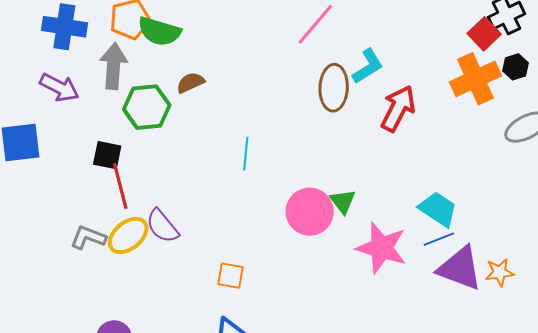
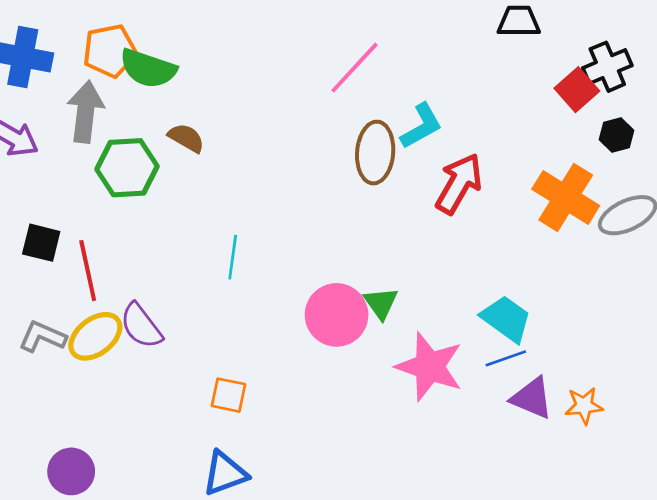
orange cross: (475, 79) -> (566, 197), moved, turned -36
brown semicircle: (190, 83) -> (186, 138), turned 52
cyan line: (246, 154) -> (233, 257), moved
black square: (107, 155) -> (41, 243), moved
purple triangle: (460, 268) -> (532, 398), size x0.7

